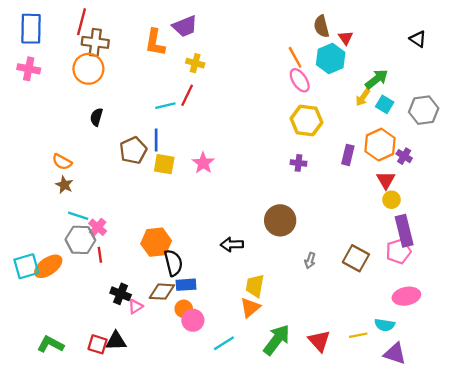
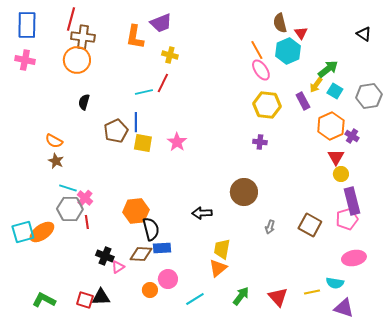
purple rectangle: (348, 155) -> (303, 101), moved, turned -42
orange circle: (184, 309) -> (150, 290), moved
green arrow: (277, 340) -> (241, 296), size x0.7

